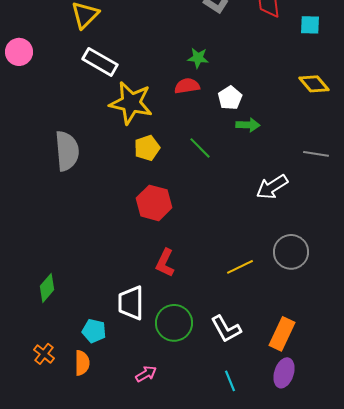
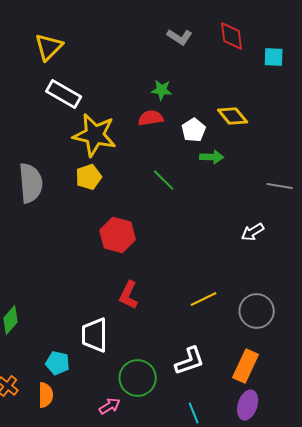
yellow diamond: (314, 84) -> (233, 116), moved
yellow pentagon: (147, 148) -> (89, 177), moved
white arrow: (272, 187) -> (253, 232), moved, size x0.7
gray circle: (291, 252) -> (257, 311), moved
green circle: (174, 323) -> (138, 378), moved
white L-shape: (226, 329) -> (190, 361), turned -80

